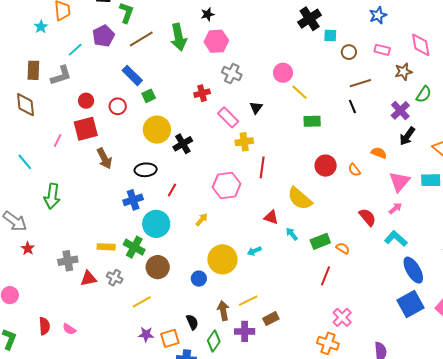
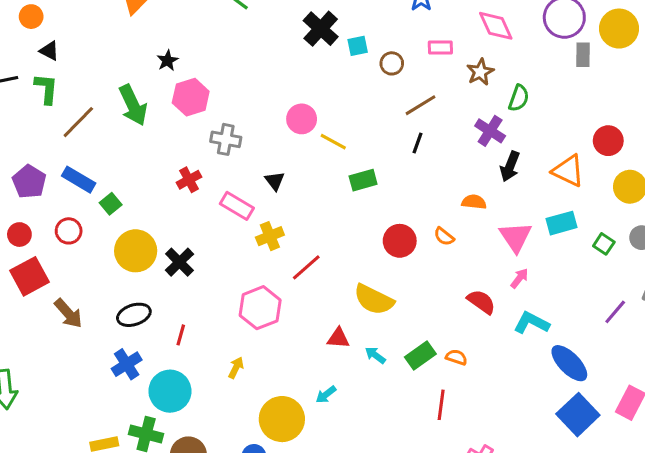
purple pentagon: (103, 36) -> (29, 182), moved
black line: (352, 107) -> (417, 143), turned 56
red line: (262, 167) -> (306, 267), turned 55

